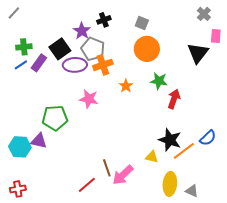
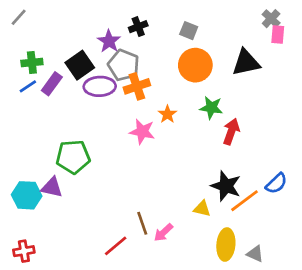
pink rectangle: (216, 36) -> (278, 35), moved
black triangle: (198, 53) -> (246, 62), moved, turned 40
pink star: (89, 99) -> (142, 132), moved
pink arrow: (123, 175) -> (163, 233), size x0.7

